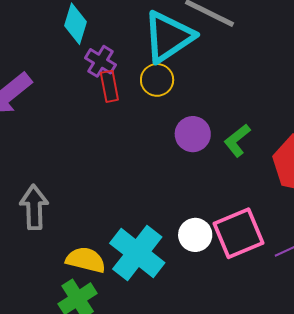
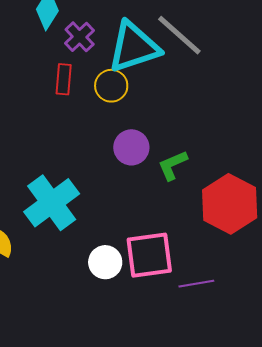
purple cross: (101, 61) -> (80, 37), moved
white circle: (195, 235) -> (105, 262), moved
cyan cross: (137, 253) -> (52, 203), moved

